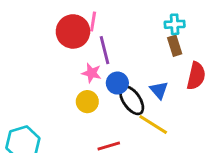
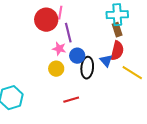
cyan cross: (175, 24) -> (117, 15), size x1.5
red semicircle: (196, 76) -> (117, 51), moved
black ellipse: (132, 100) -> (87, 68), turned 40
yellow line: (153, 125) -> (132, 73), moved

